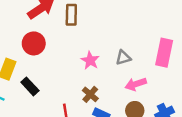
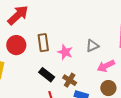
brown rectangle: (71, 15) -> (43, 43), moved
black rectangle: (30, 86) -> (47, 75), moved

